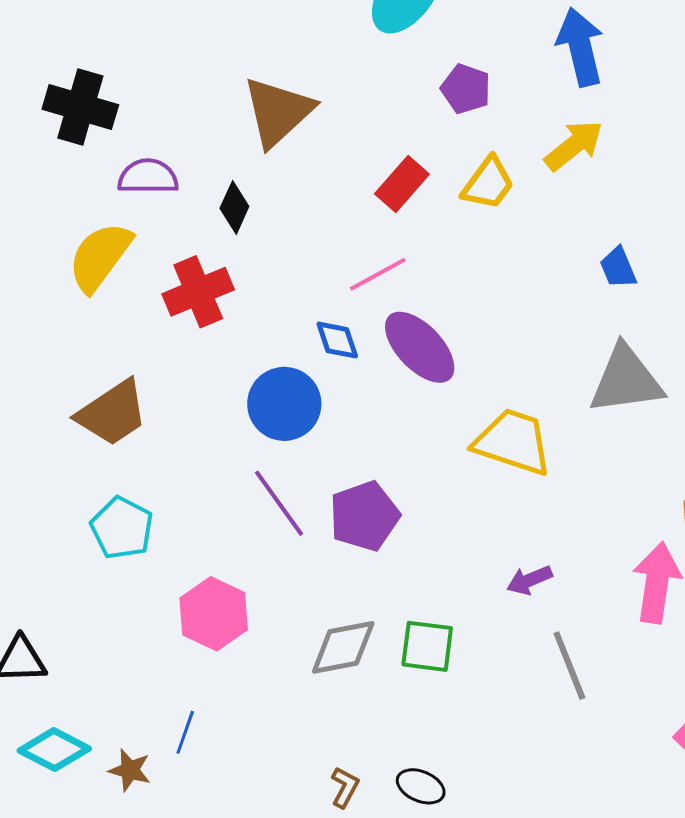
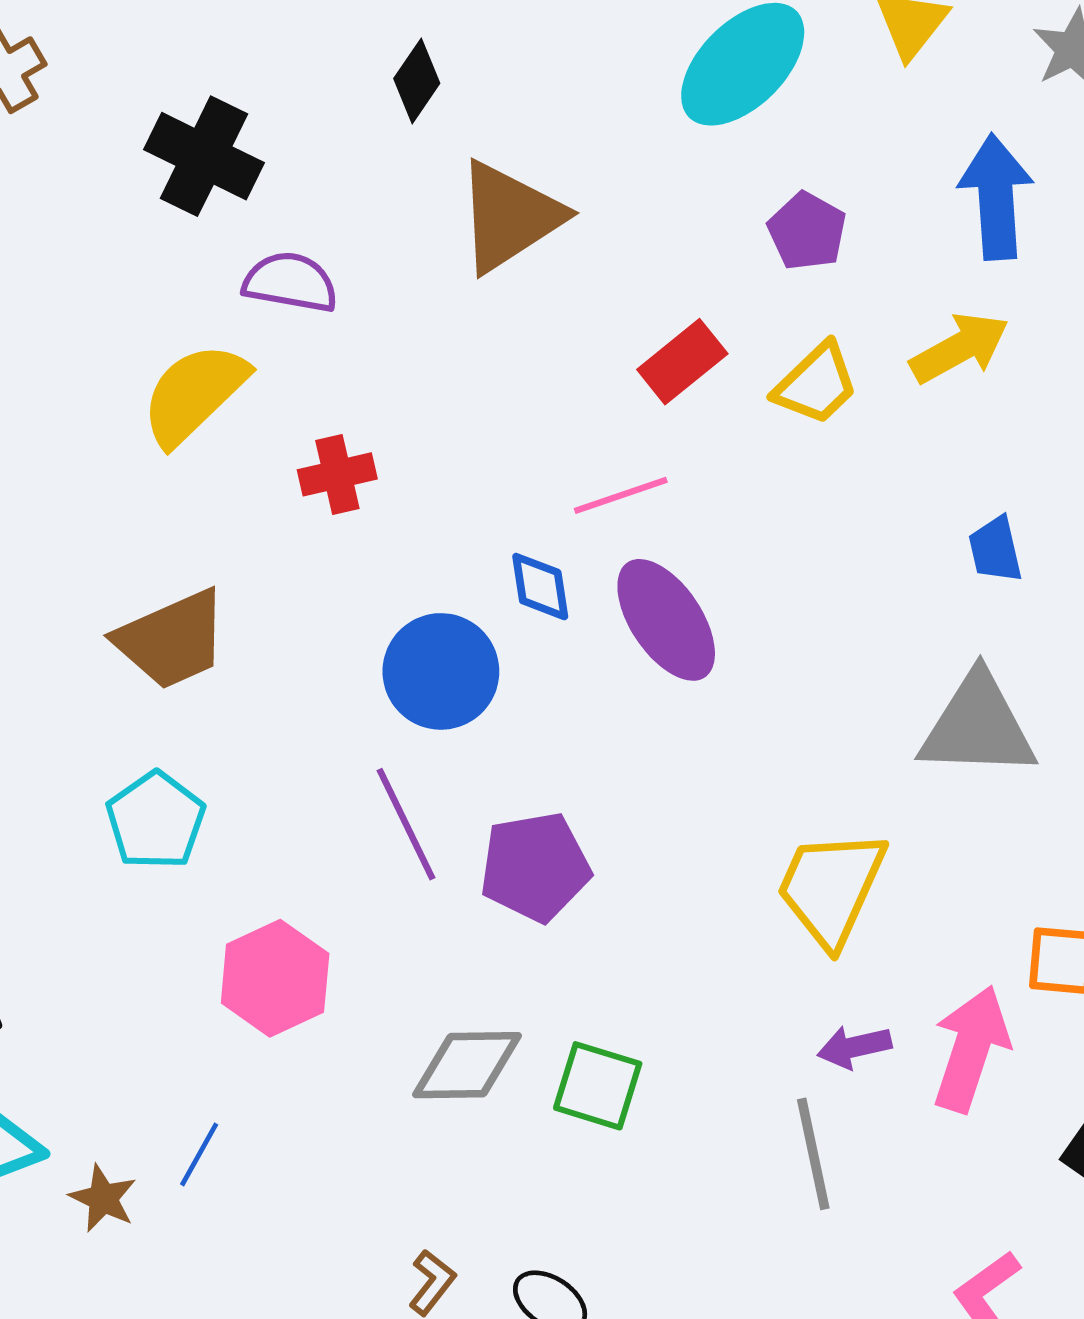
black diamond: (234, 207) -> (417, 81), moved
red cross: (198, 292) -> (337, 474), size x0.7
yellow trapezoid: (513, 442) -> (831, 888), moved, turned -94
purple arrow: (529, 580) -> (854, 1047), moved

